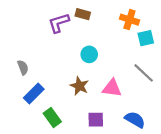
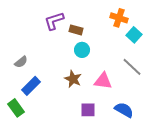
brown rectangle: (83, 14) -> (76, 30), moved
cyan square: (146, 38) -> (134, 35), turned -35
gray semicircle: (23, 67) -> (21, 62), turned 72
green rectangle: (52, 117) -> (16, 108), moved

